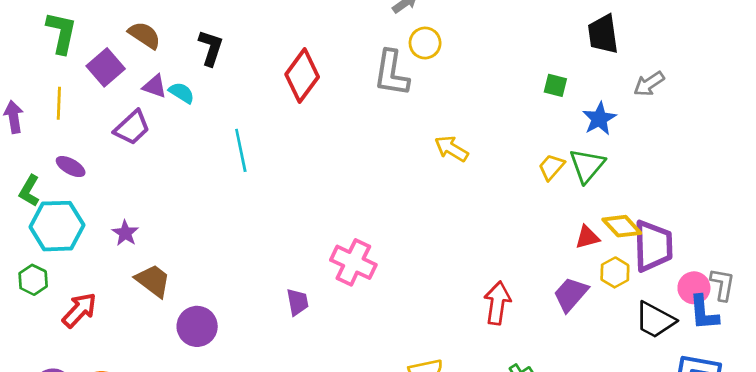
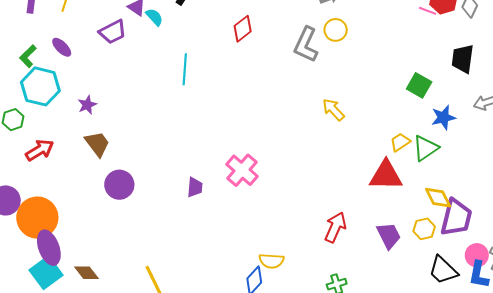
red diamond: (302, 76) -> (243, 29), size x0.7
green square: (555, 85) -> (419, 85), size x1.4
red triangle: (587, 237) -> (386, 175), moved, size x1.8
purple trapezoid: (571, 294) -> (389, 236), turned 96

